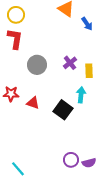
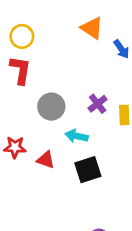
cyan arrow: (81, 95) -> (77, 136), moved, turned -84
black square: (63, 110) -> (88, 170), turned 36

